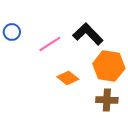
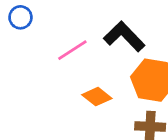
blue circle: (12, 32) -> (20, 17), moved

